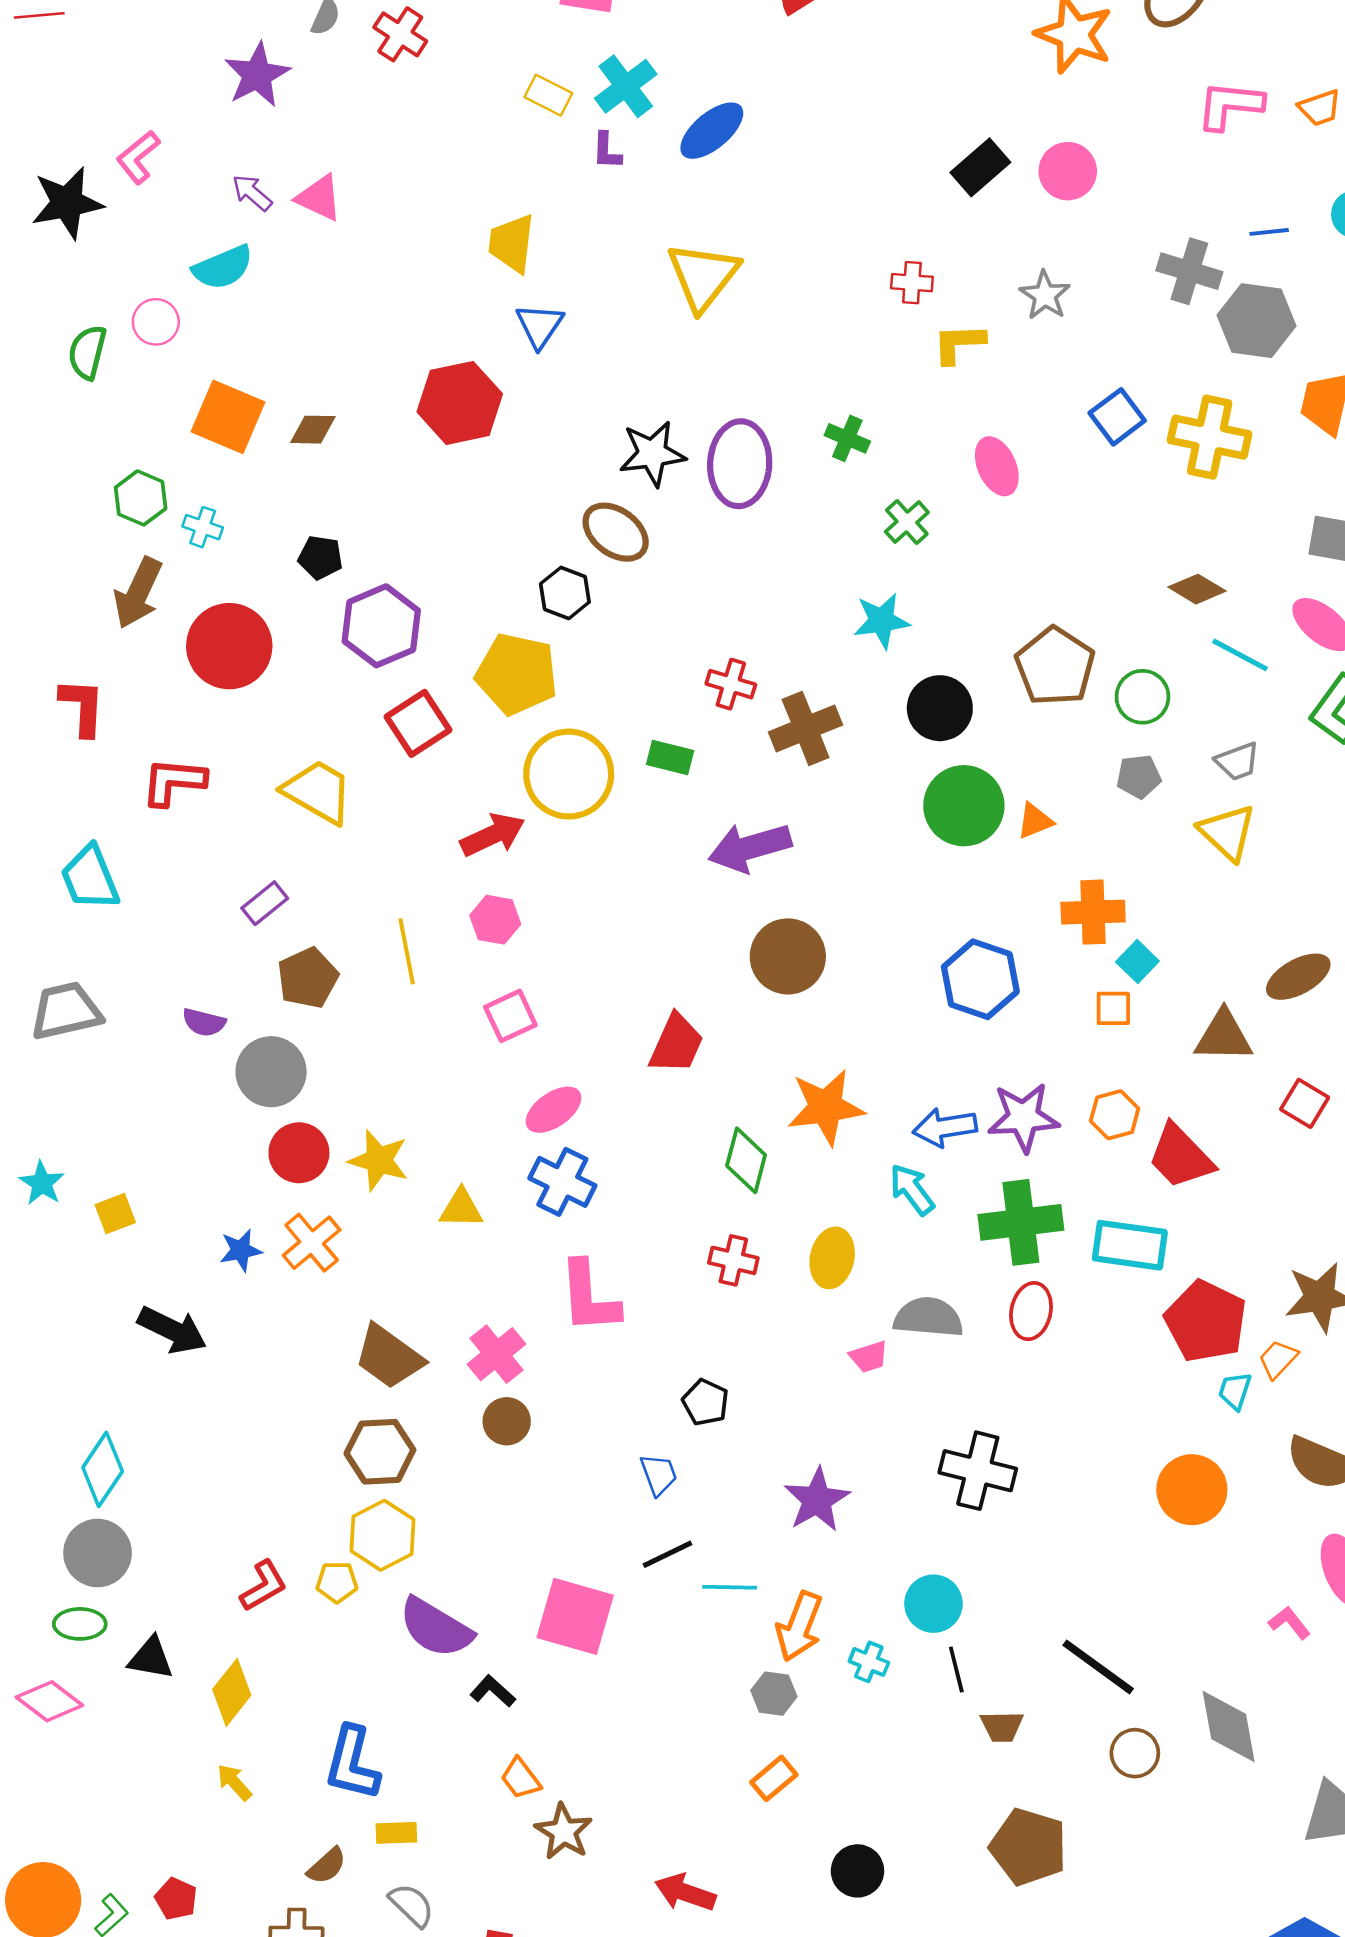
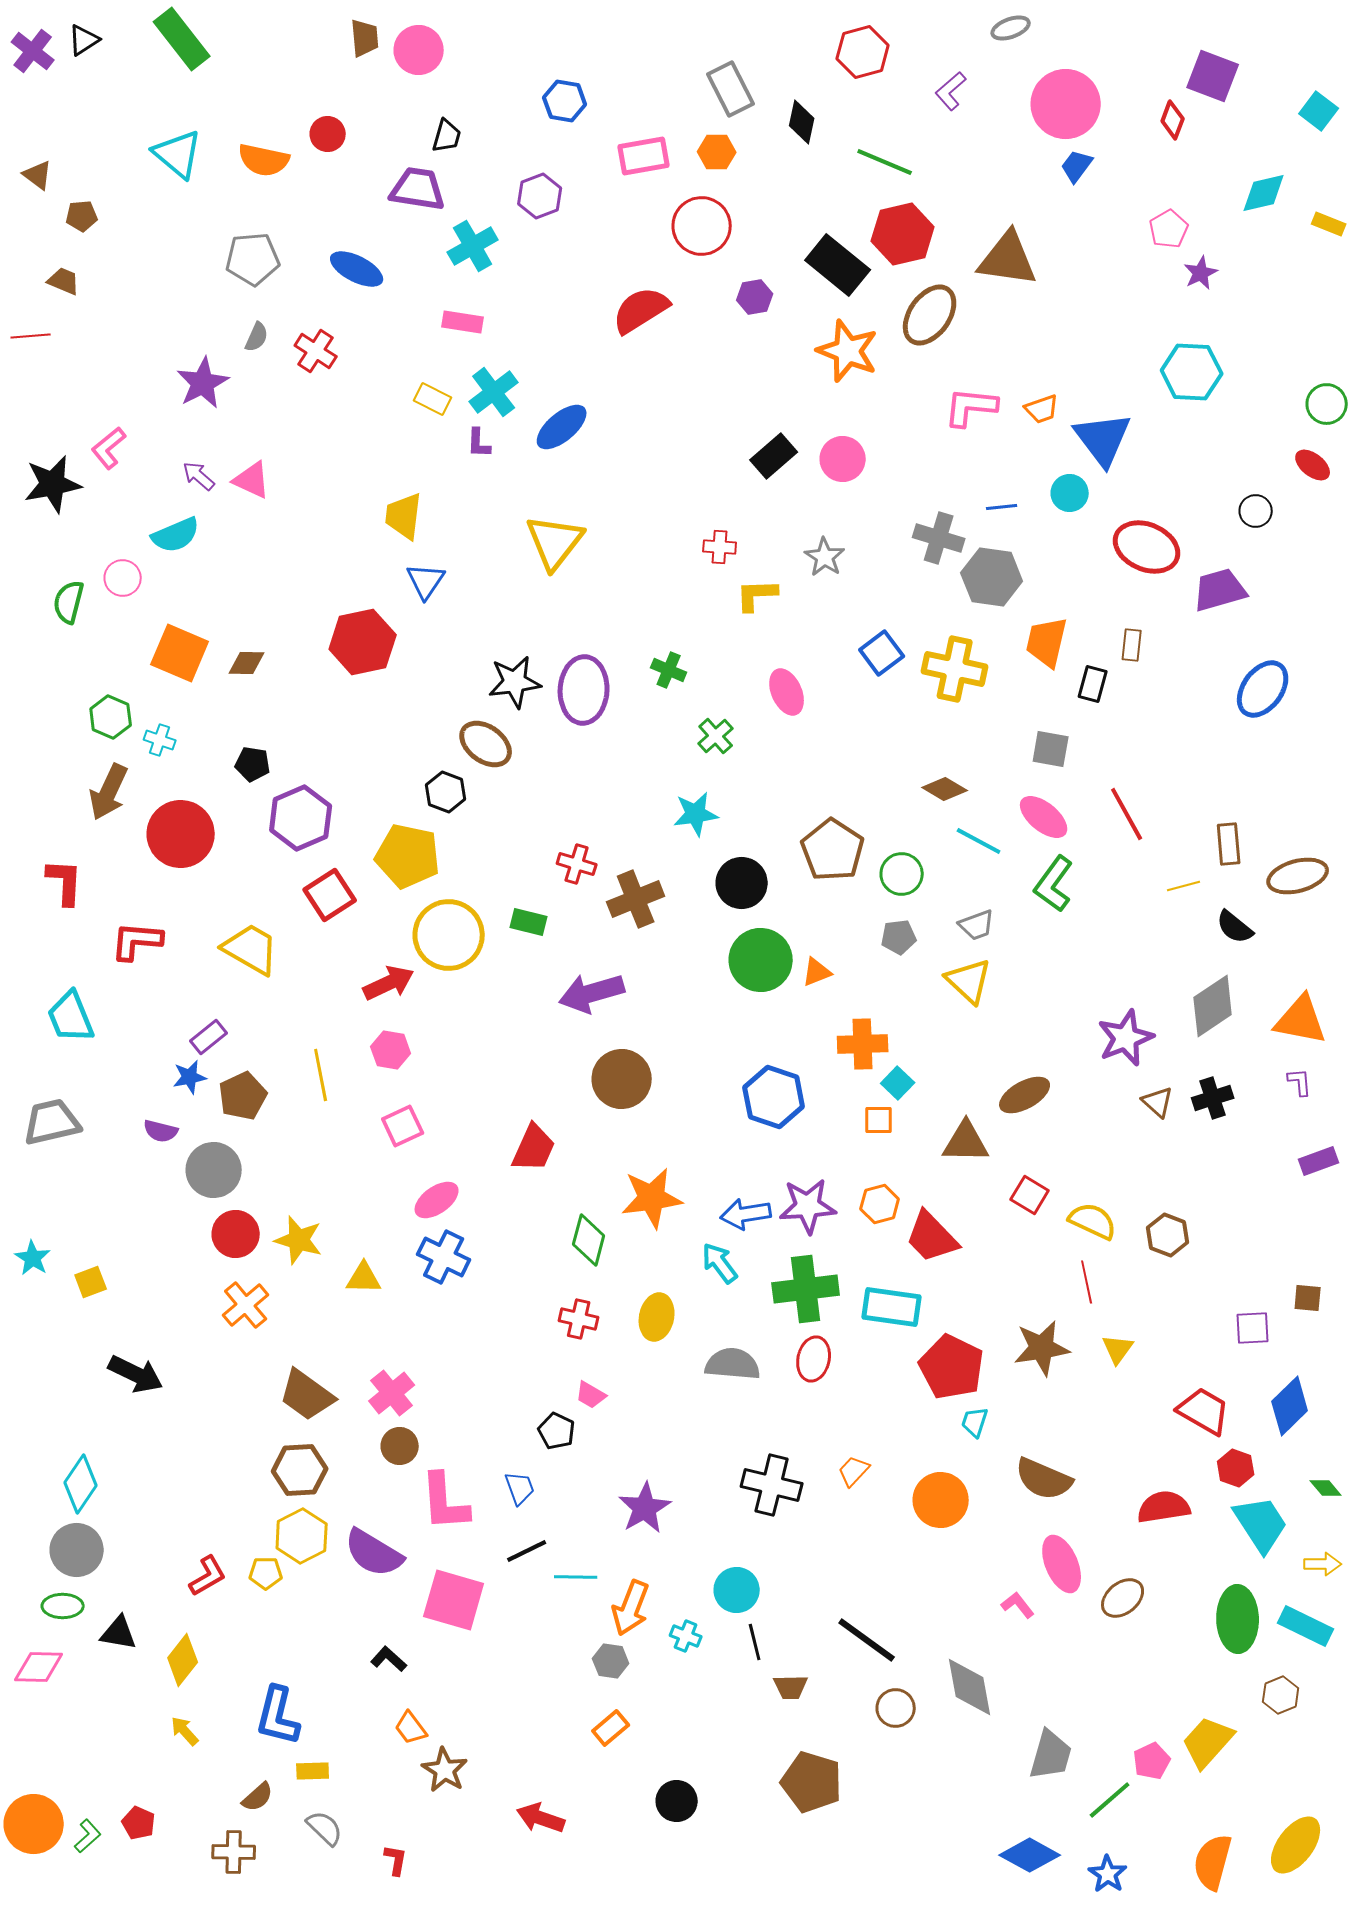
blue star: (241, 1250) -> (190, 1077), moved
pink L-shape: (589, 1297) -> (445, 1502), moved
pink trapezoid: (869, 1357) -> (591, 1395), moved, turned 48
orange trapezoid: (1278, 1359) -> (854, 1471), moved
purple semicircle: (436, 1628) -> (374, 1553), moved
pink diamond: (49, 1701) -> (39, 1667), turned -36

